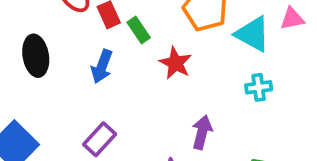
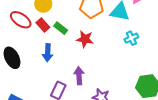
purple arrow: (202, 132) -> (79, 76), moved

